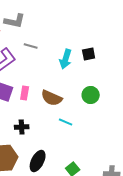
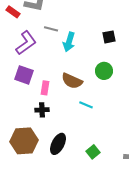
cyan arrow: (66, 59) -> (69, 42), moved
pink rectangle: (25, 93) -> (45, 88), moved
green circle: (91, 95) -> (104, 71), moved

